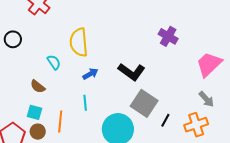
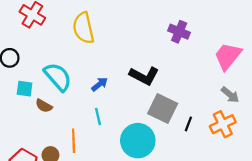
yellow semicircle: (79, 42) -> (83, 28), moved
cyan semicircle: (54, 62) -> (58, 77), size x1.8
cyan square: (35, 112) -> (25, 89), moved

